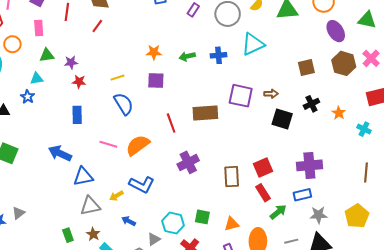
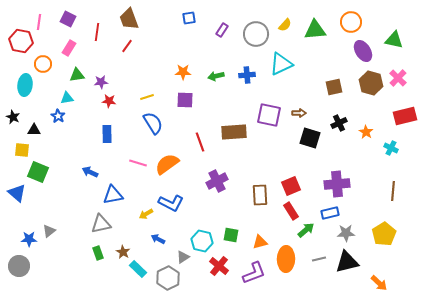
pink rectangle: (39, 28) -> (69, 48), turned 35
blue arrow: (60, 153) -> (90, 172), size x0.7
gray triangle: (90, 206) -> (101, 224), moved

